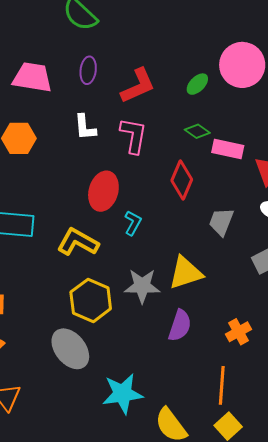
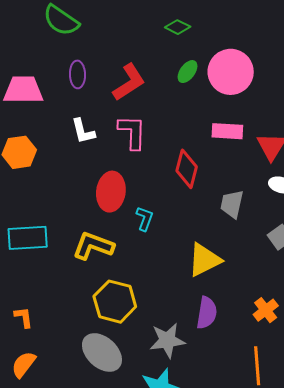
pink circle: (242, 65) -> (231, 72), moved
green diamond: (197, 131) -> (178, 27), moved
gray star: (142, 286) -> (167, 340), moved

